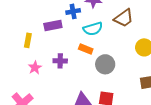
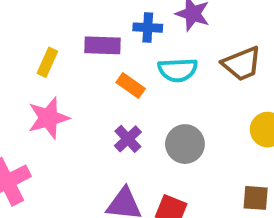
orange rectangle: (86, 49) -> (131, 86), moved
purple cross: (60, 61) -> (128, 139), moved, turned 32
pink star: (35, 68) -> (48, 118), size x1.5

